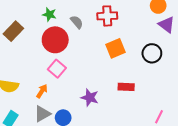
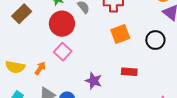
orange arrow: (42, 91) -> (40, 68), moved

